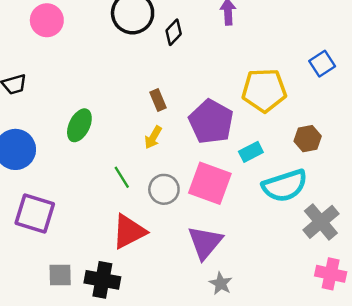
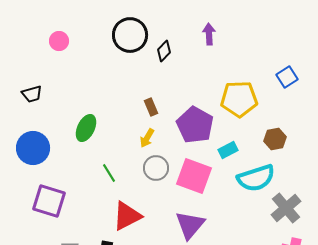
pink circle: (47, 20) -> (59, 41), size x0.7
green line: (122, 177) -> (109, 173), moved
gray circle: (164, 189) -> (156, 168), moved

